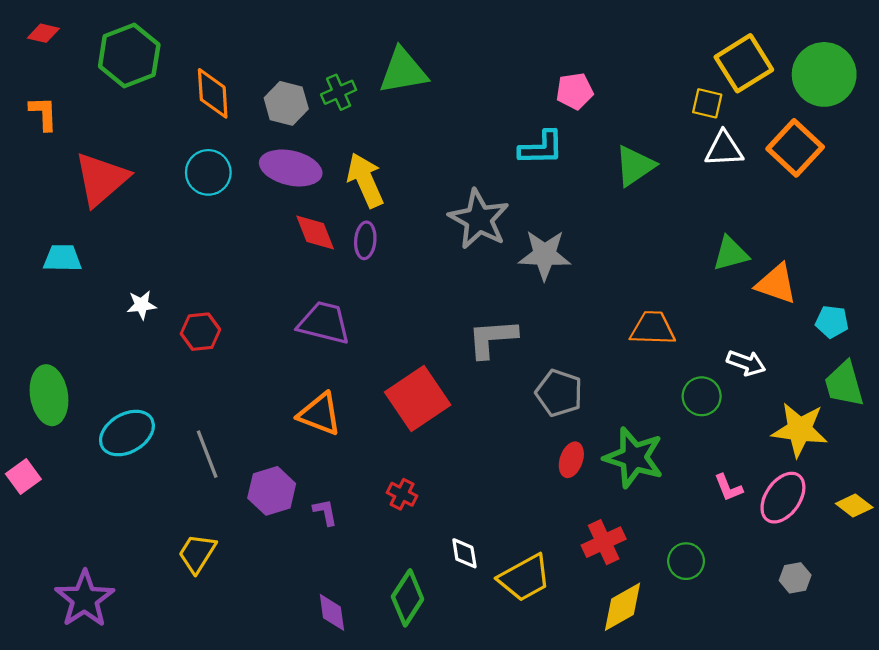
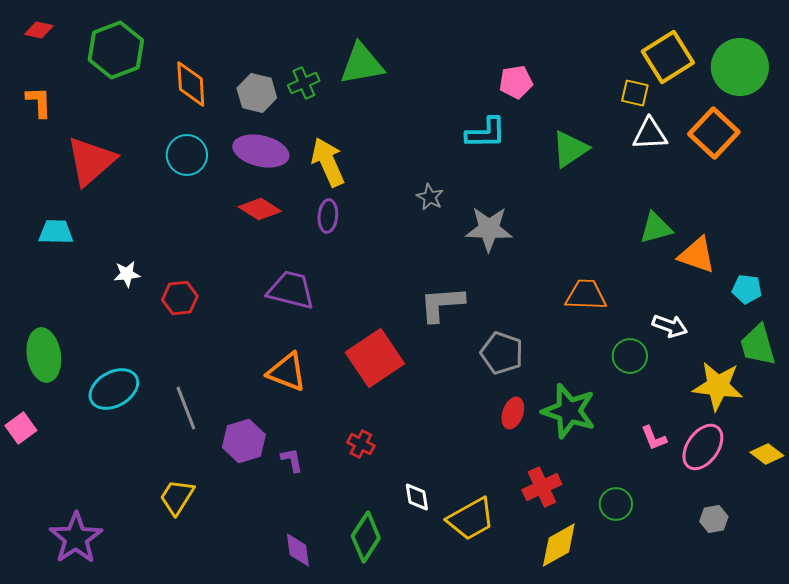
gray star: (479, 219) -> (430, 197), size x0.5
red diamond: (315, 233) -> (260, 209), moved, turned -36

